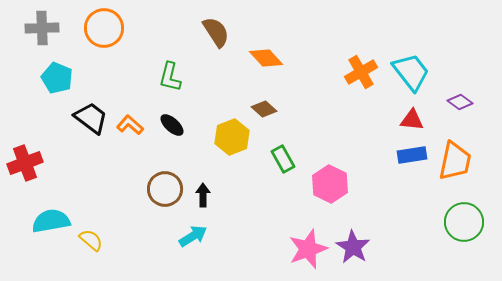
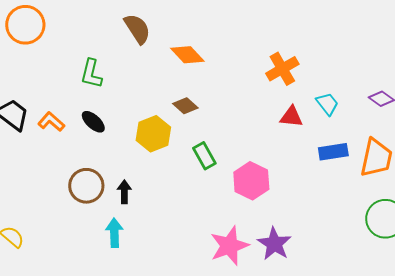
cyan trapezoid: (411, 72) -> (327, 104), moved, size x0.6
red triangle: (412, 120) -> (291, 117), moved
cyan arrow: (193, 236) -> (114, 233), turned -60

